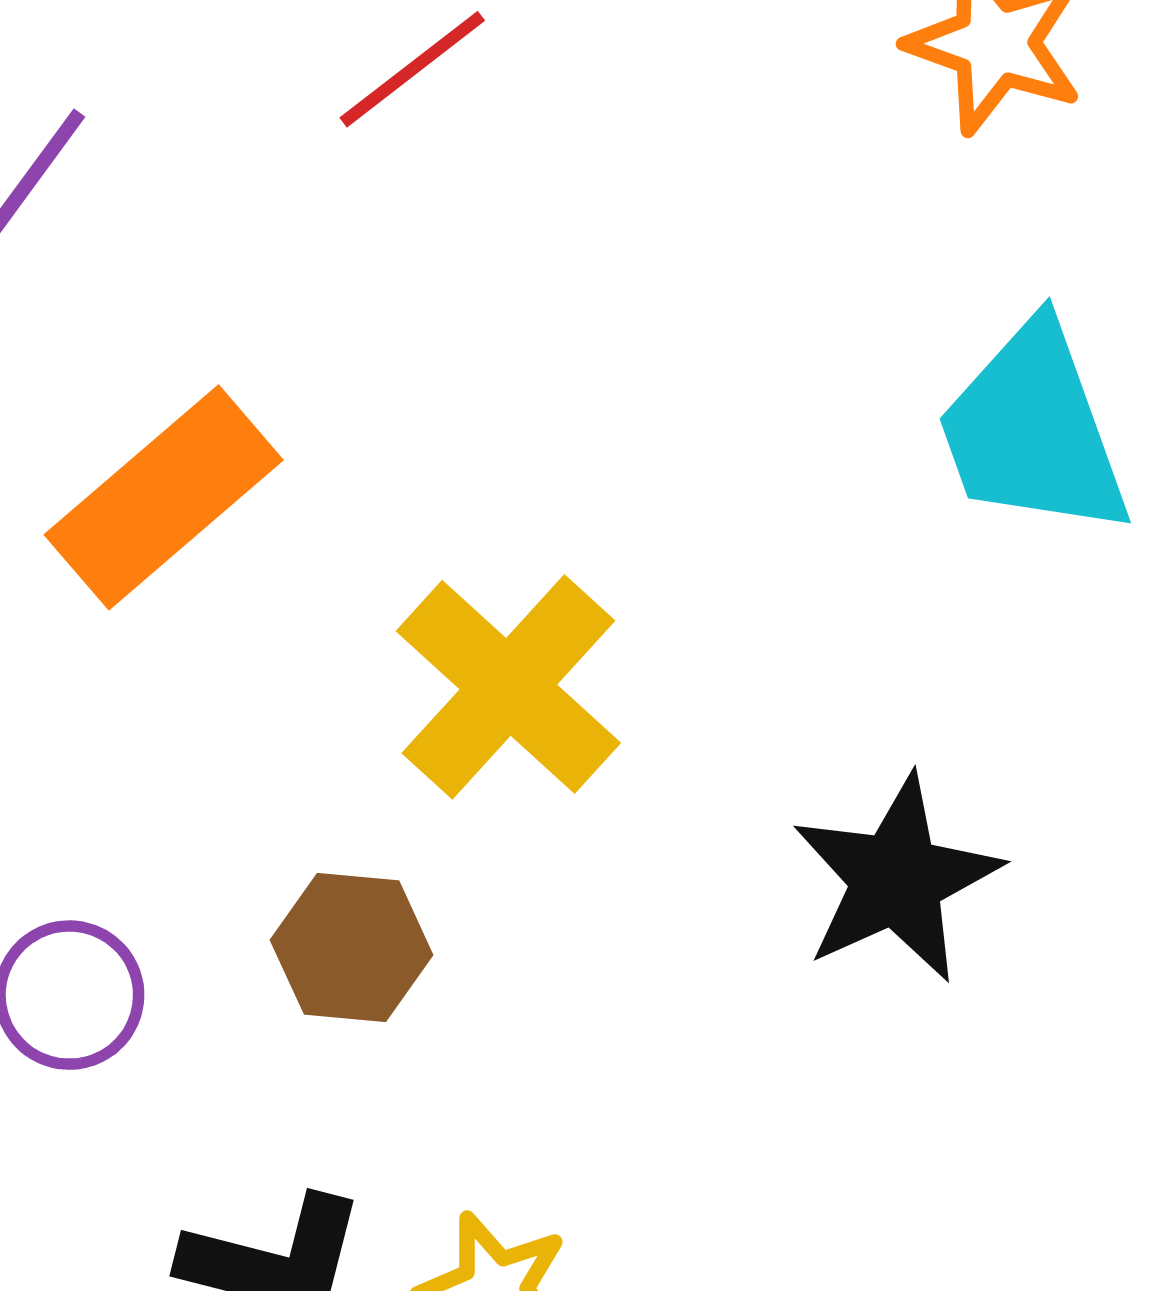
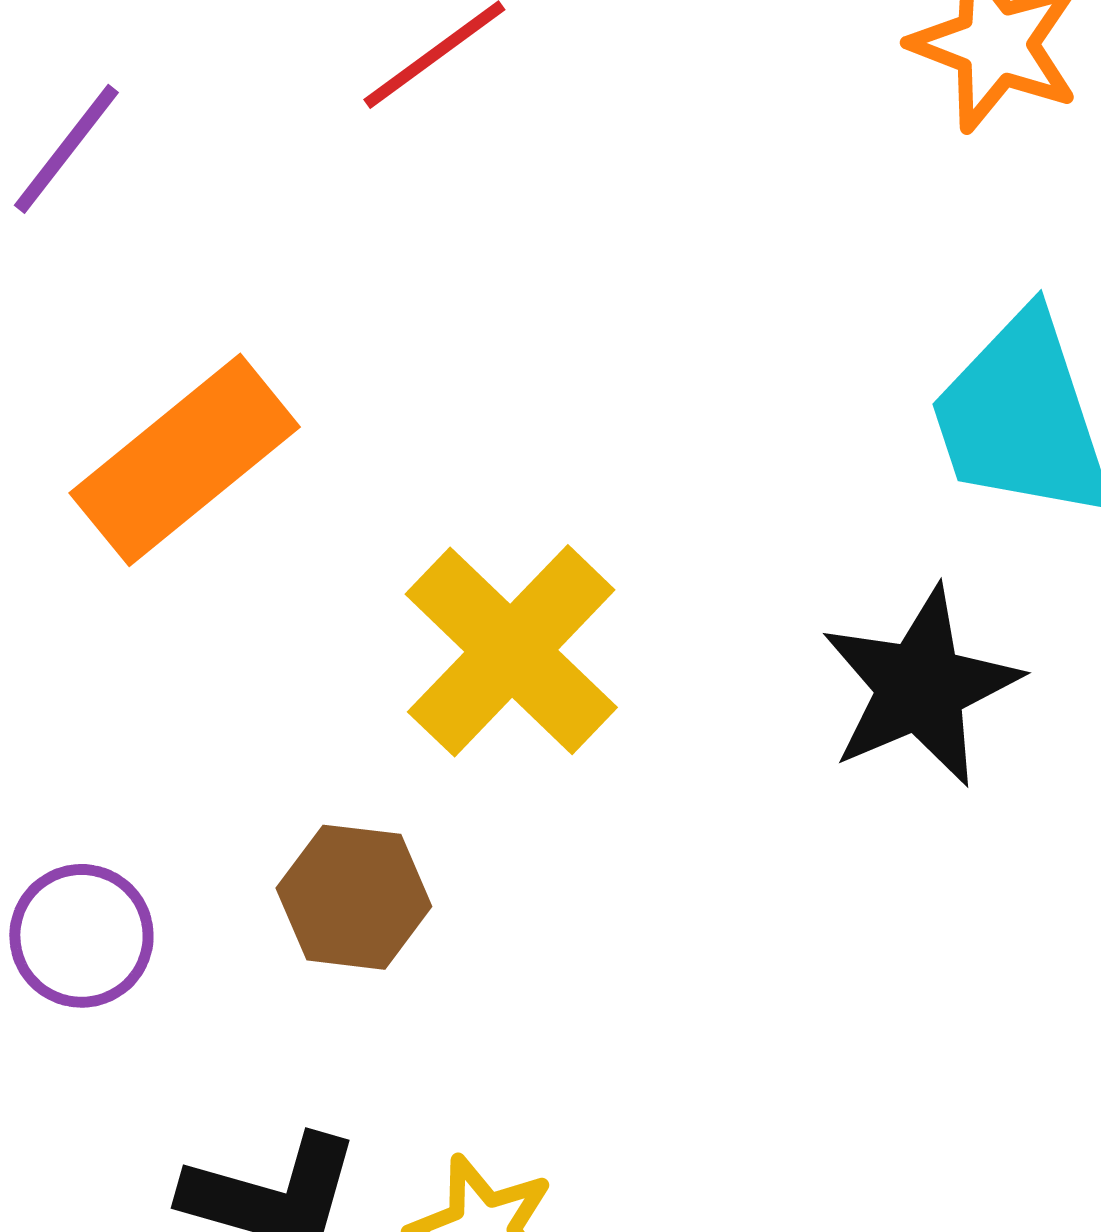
black star: (896, 879) -> (920, 687), moved

